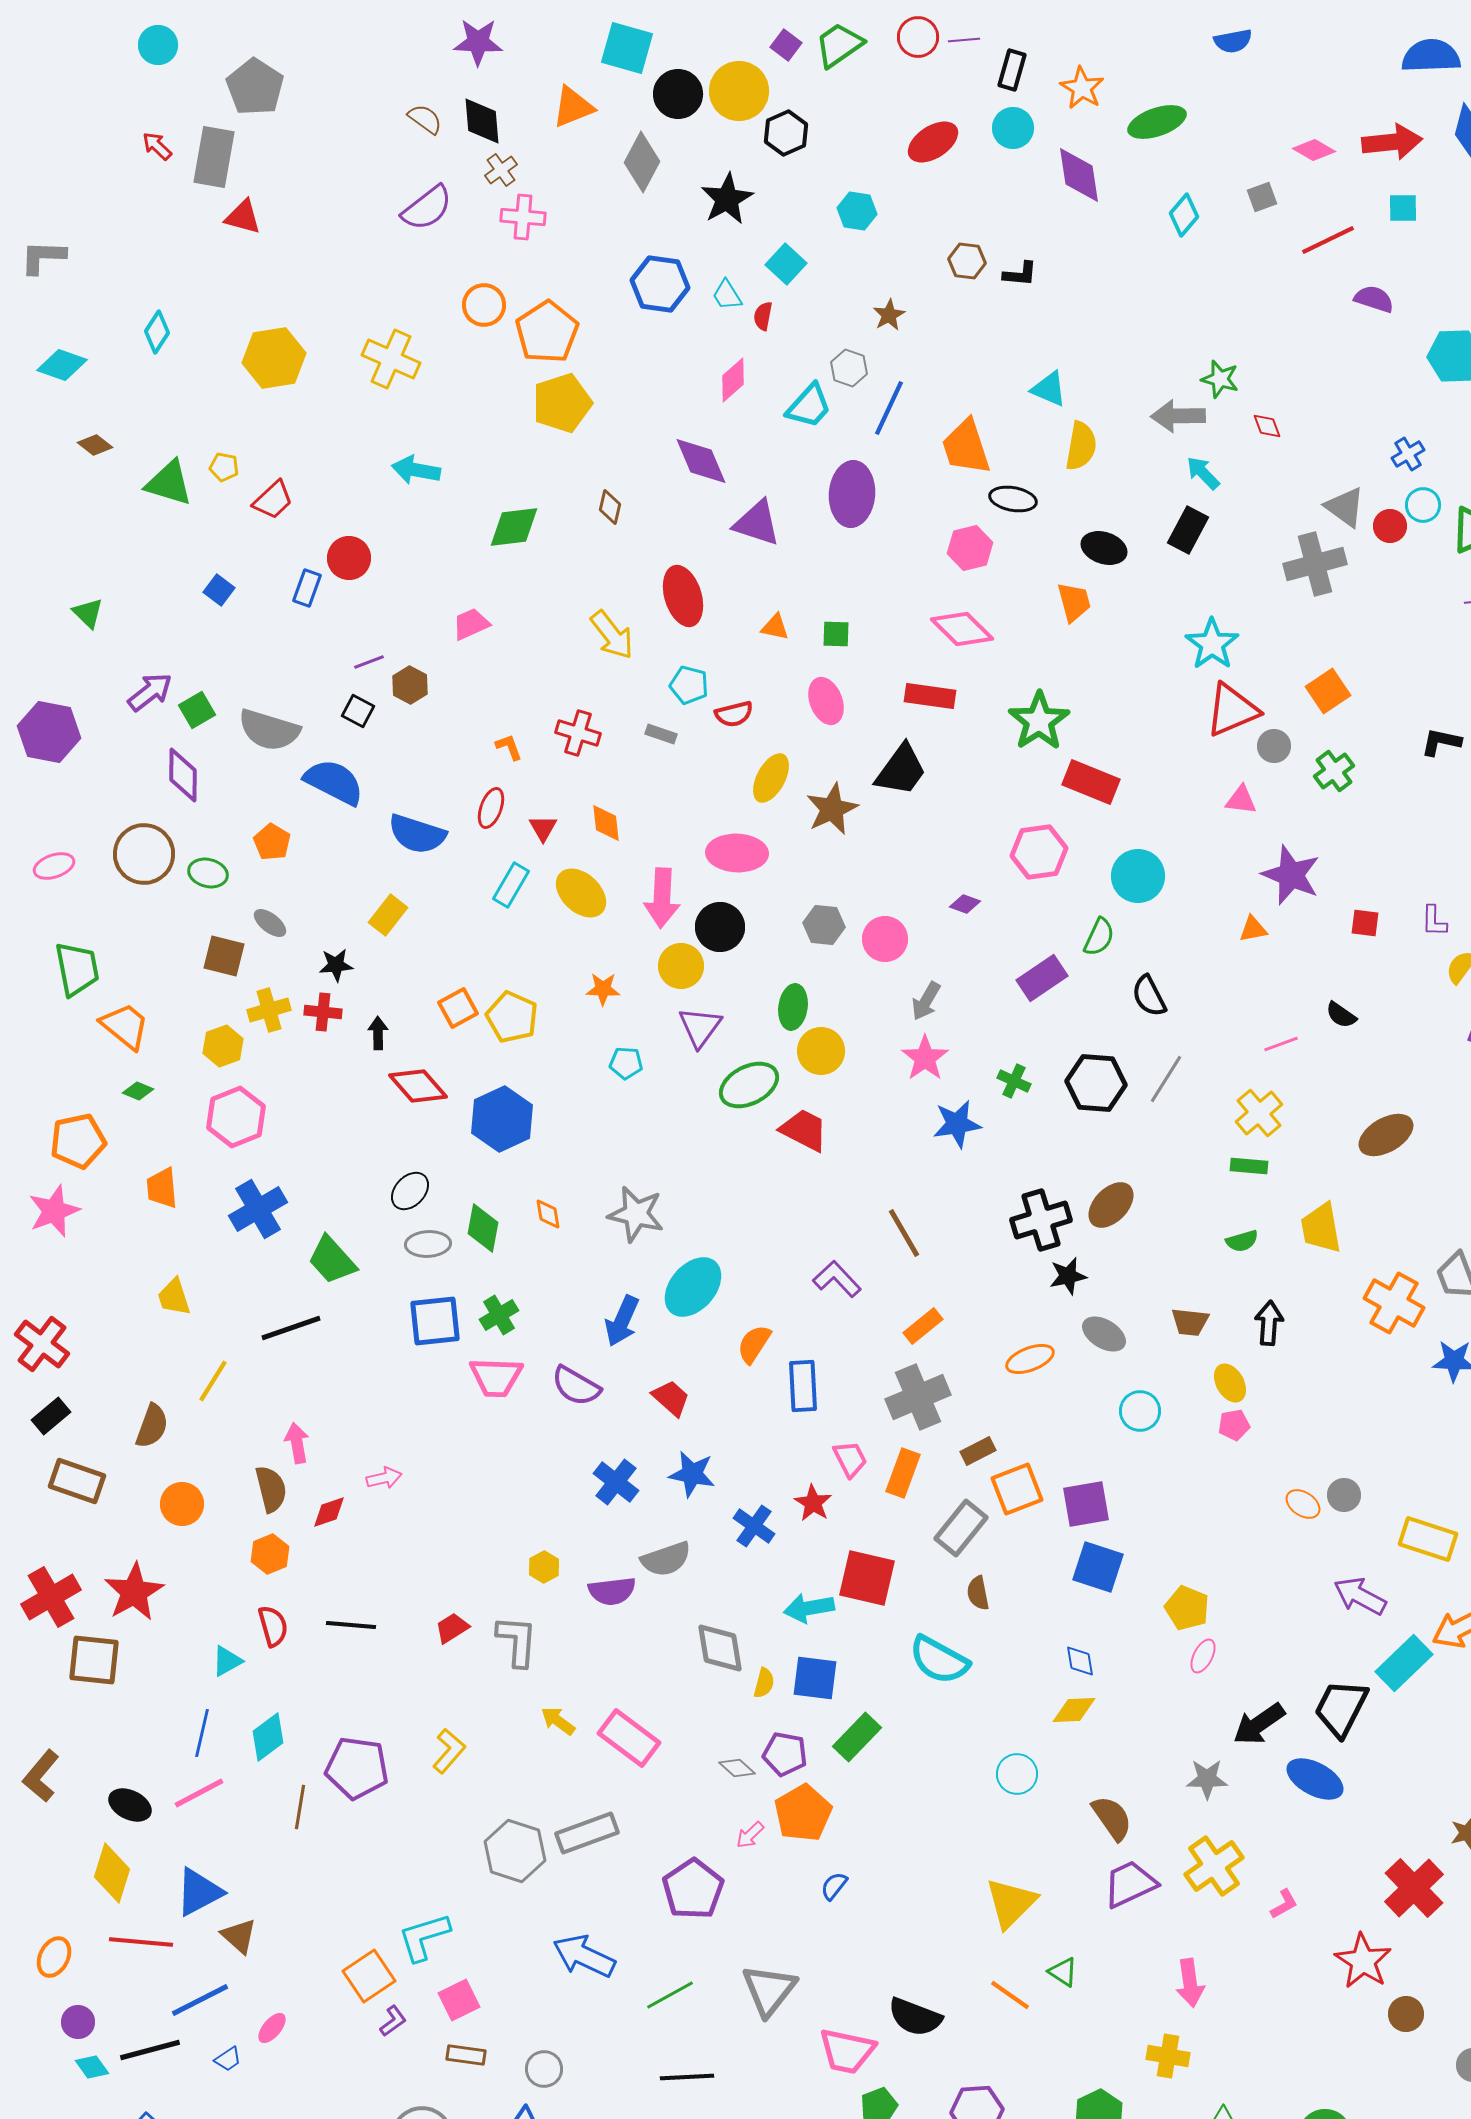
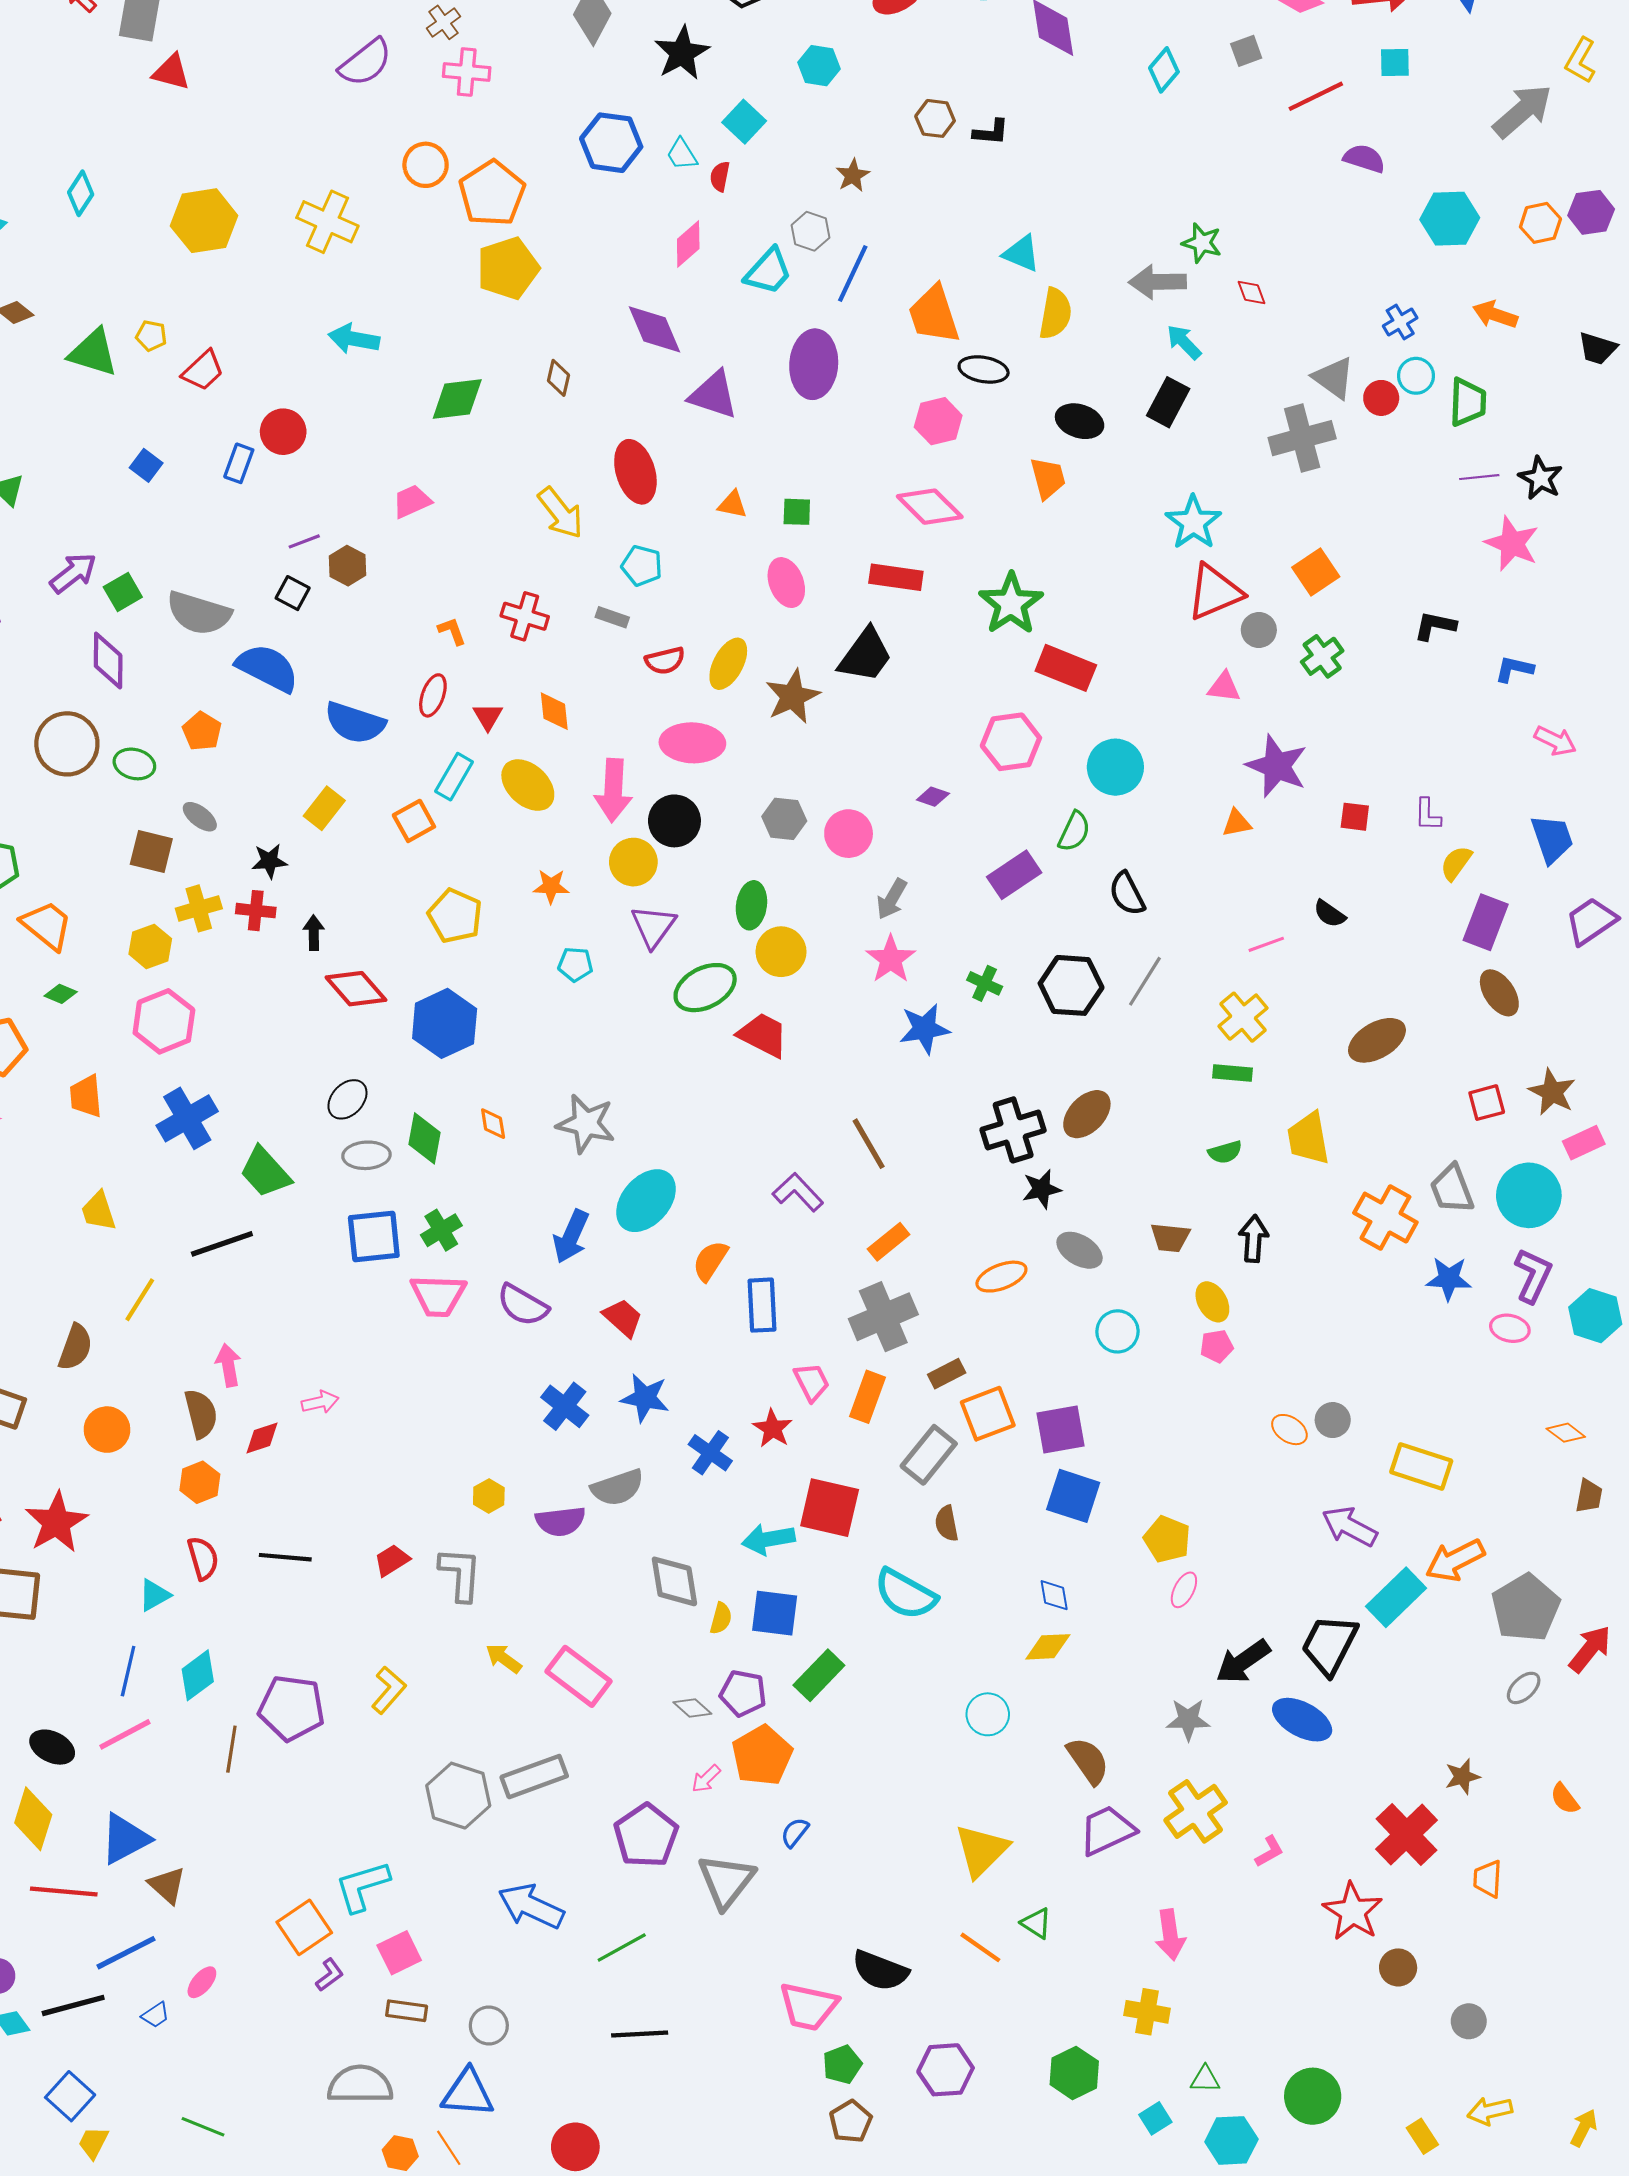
red semicircle: (734, 714) -> (665, 661), moved
orange square: (458, 1008) -> (414, 821), moved
gray triangle: (769, 1990) -> (726, 1881), moved

